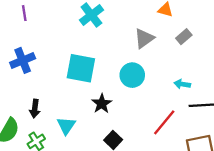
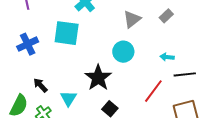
cyan square: (81, 68) -> (67, 33), moved
black star: (102, 104) -> (98, 78), size x1.5
black arrow: (35, 109) -> (40, 85), turned 133

